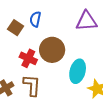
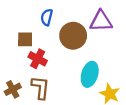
brown square: (16, 28) -> (25, 39), moved, turned -35
brown circle: (52, 50) -> (73, 36), moved

